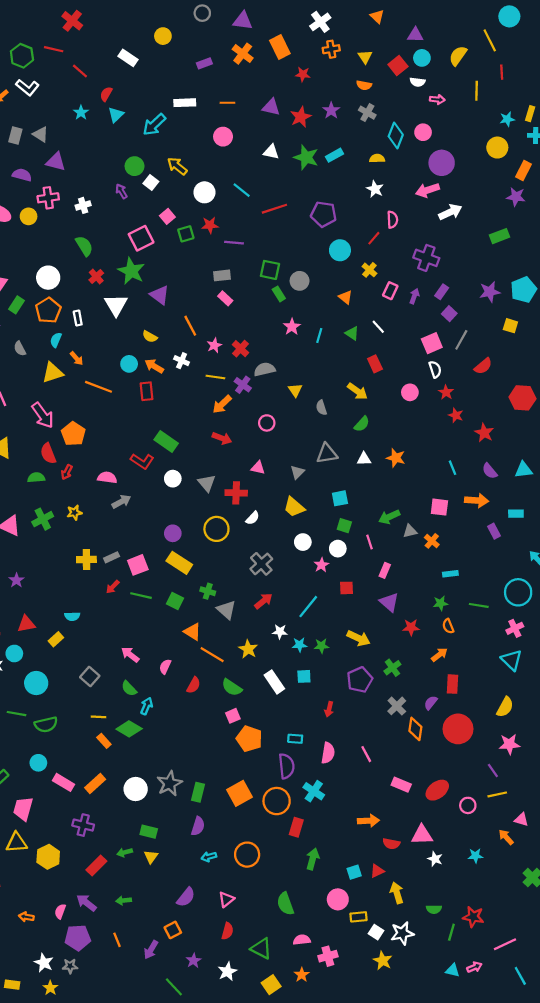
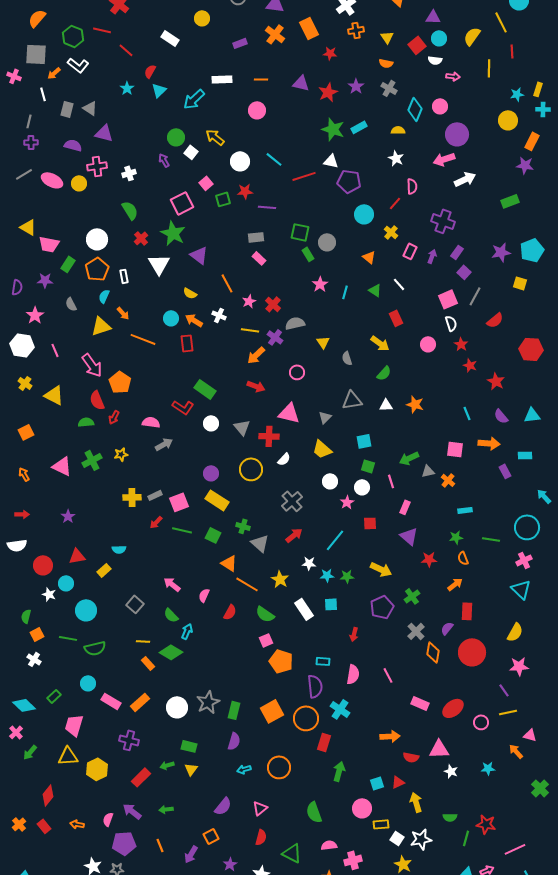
white triangle: (271, 152) -> (331, 161), moved
pink triangle: (258, 468) -> (289, 413), size x1.6

